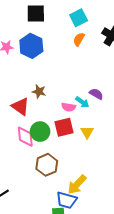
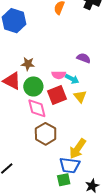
cyan arrow: (82, 102) -> (72, 79), moved
green circle: (40, 132) -> (33, 86), moved
pink diamond: (25, 137) -> (37, 108), moved

